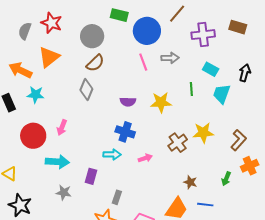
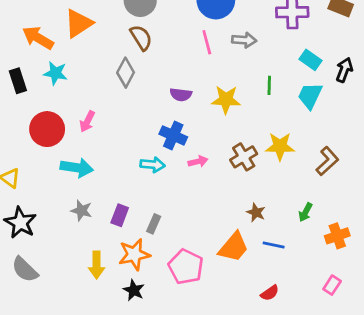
brown semicircle: (95, 63) -> (141, 38), turned -84
cyan rectangle: (211, 69) -> (310, 60), moved
pink arrow: (145, 158) -> (198, 161), moved
orange cross: (250, 166) -> (337, 236), moved
purple rectangle: (91, 176) -> (120, 215), moved

